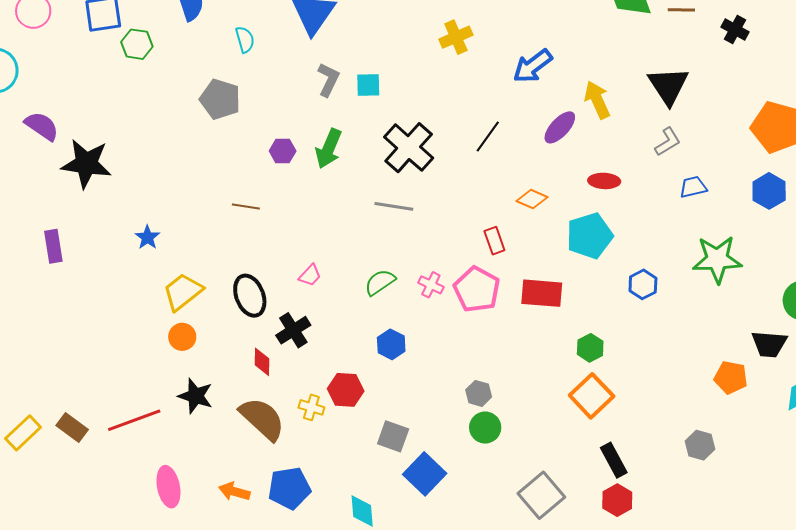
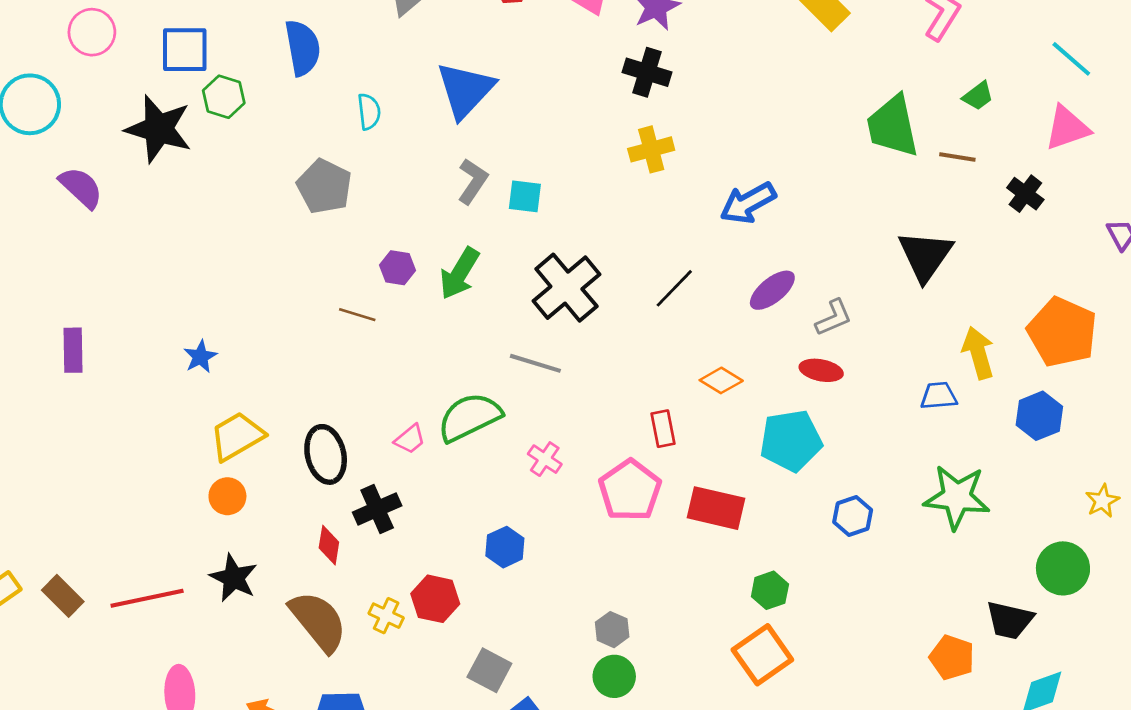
yellow arrow: (597, 100) -> (978, 353), moved
gray L-shape: (668, 142) -> (834, 318), moved
black star: (86, 164) -> (159, 129), moved
brown line: (246, 207) -> (357, 315), moved
green semicircle: (380, 282) -> (469, 417), moved, size x1.5
pink cross: (431, 285) -> (545, 459), moved

